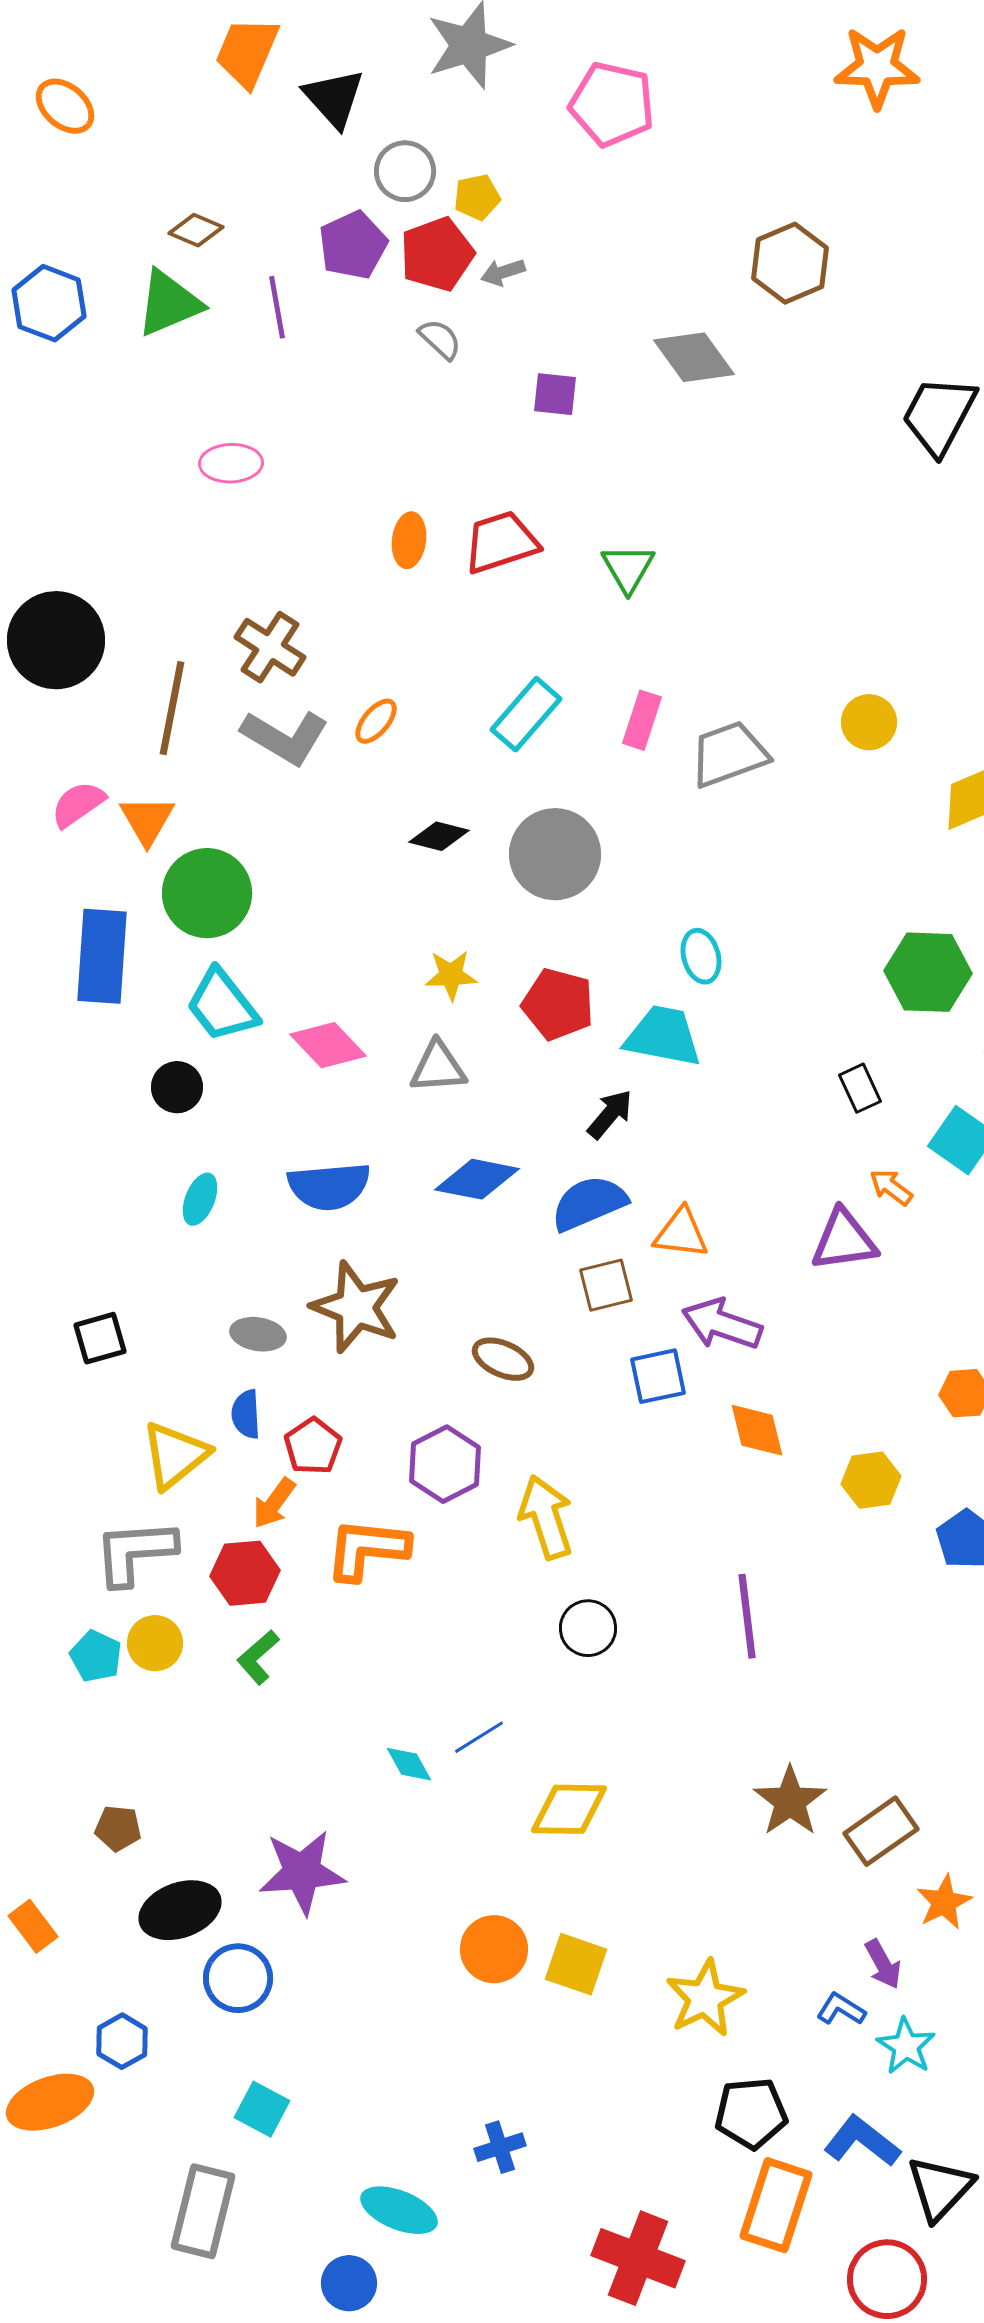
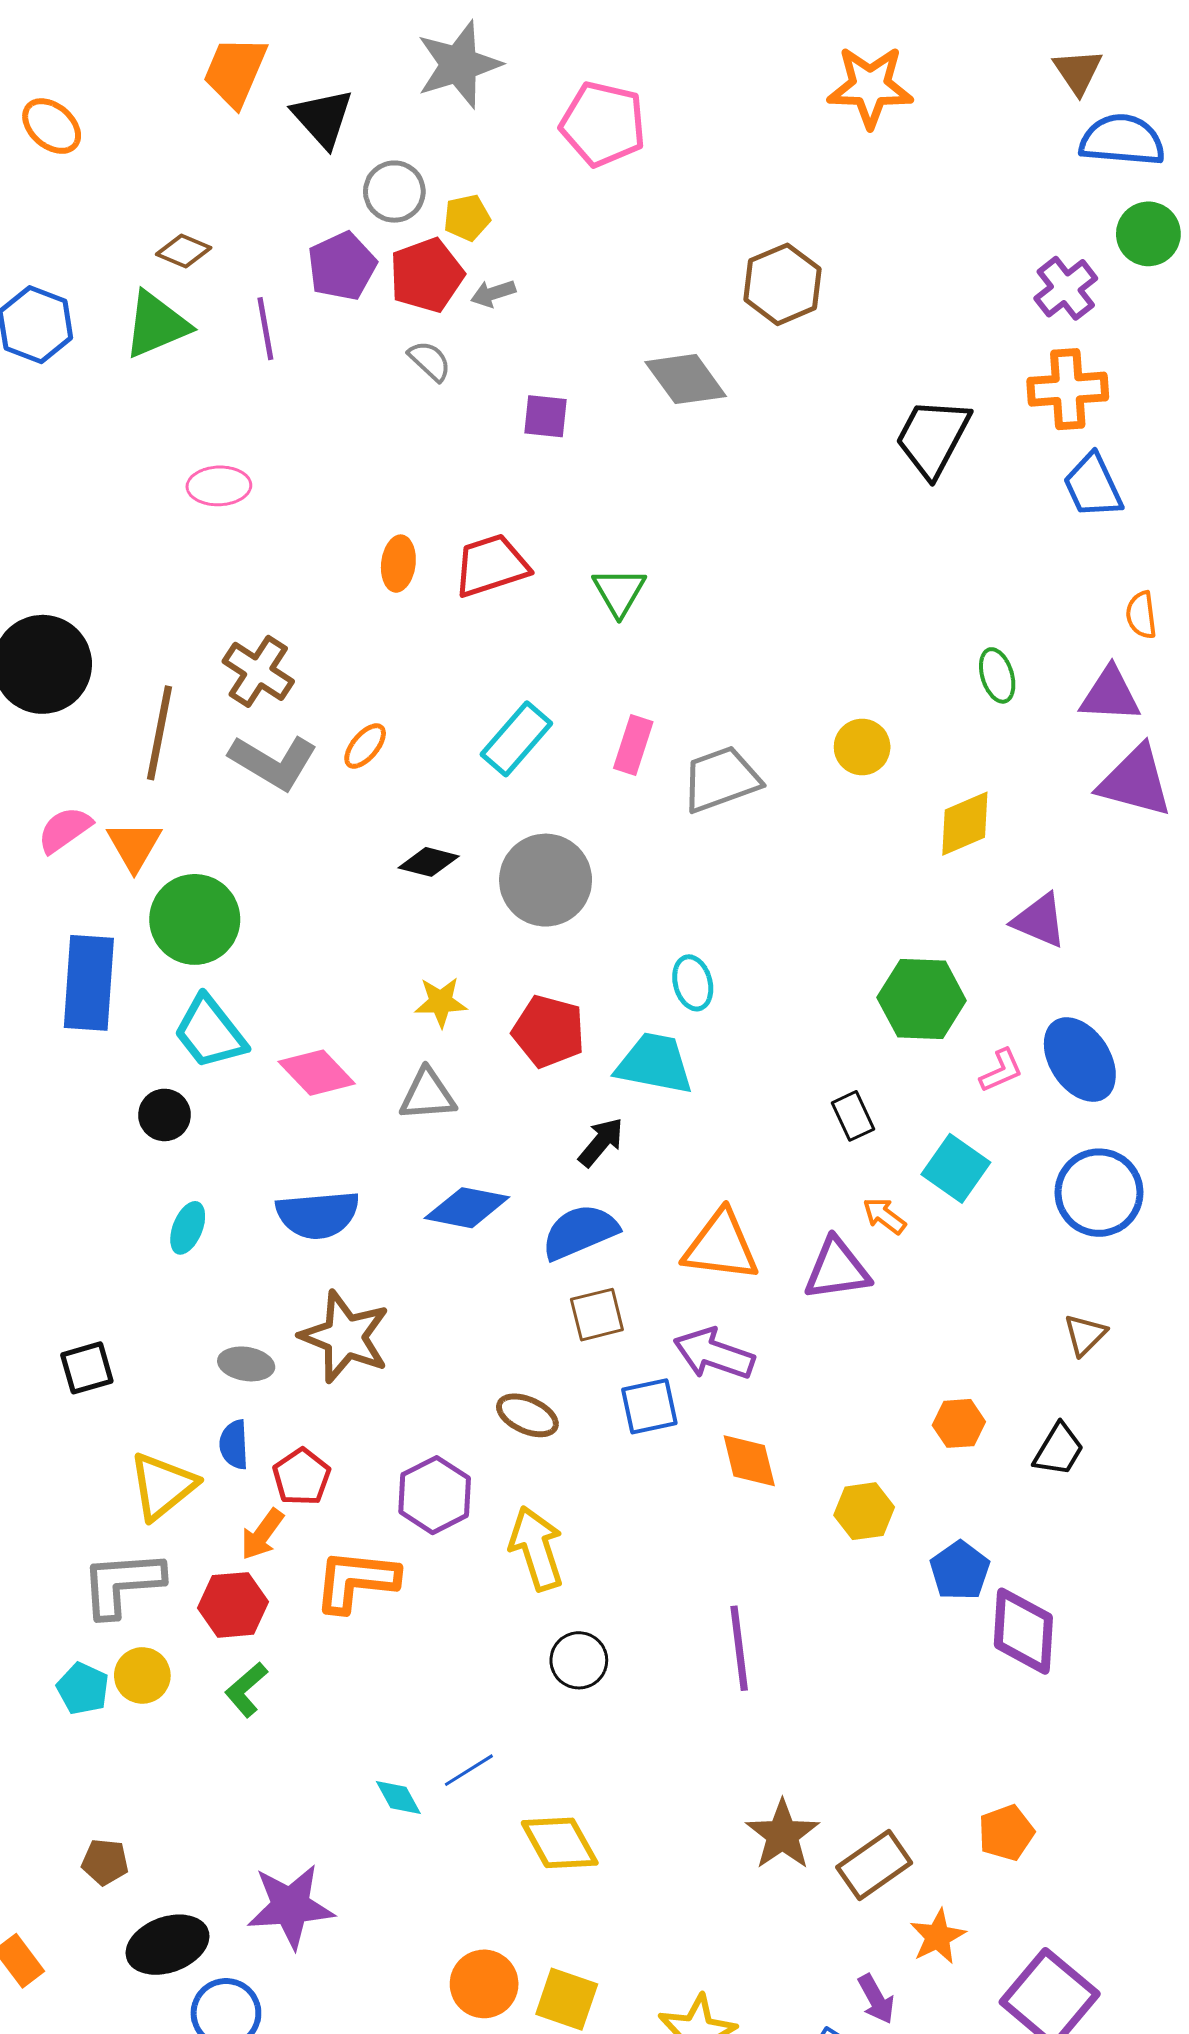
orange triangle: (681, 1233) -> (721, 1246), moved, size x1.4
brown ellipse: (503, 1359) -> (527, 1415), moved
yellow diamond: (569, 1809) -> (560, 1843), turned 60

